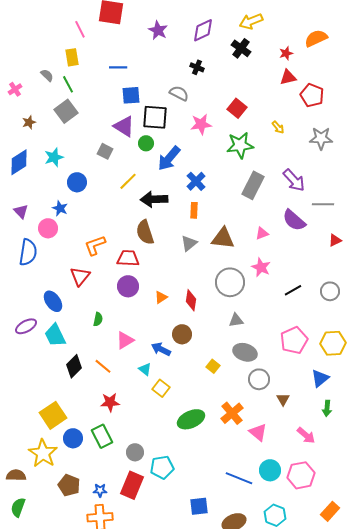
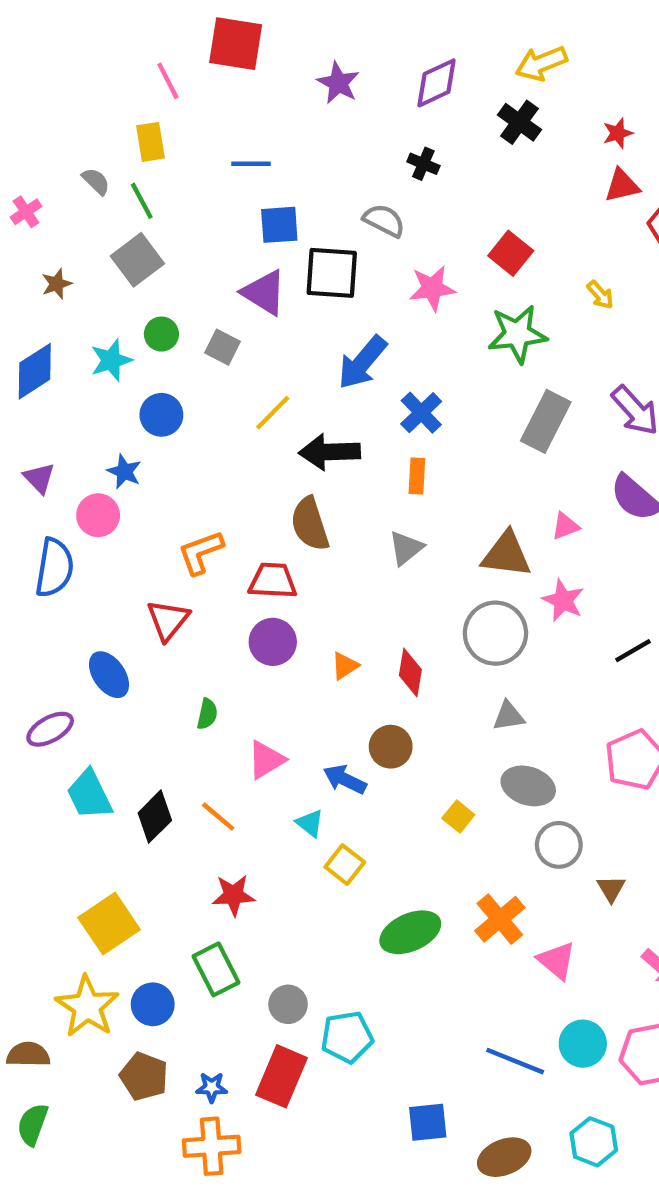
green circle: (146, 143) -> (161, 334), moved
brown triangle: (223, 238) -> (506, 555), moved
cyan trapezoid: (55, 335) -> (89, 795), moved
blue circle: (73, 438) -> (153, 1004), moved

